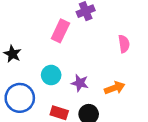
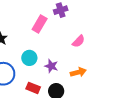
pink semicircle: (124, 44) -> (78, 41), moved, turned 48

